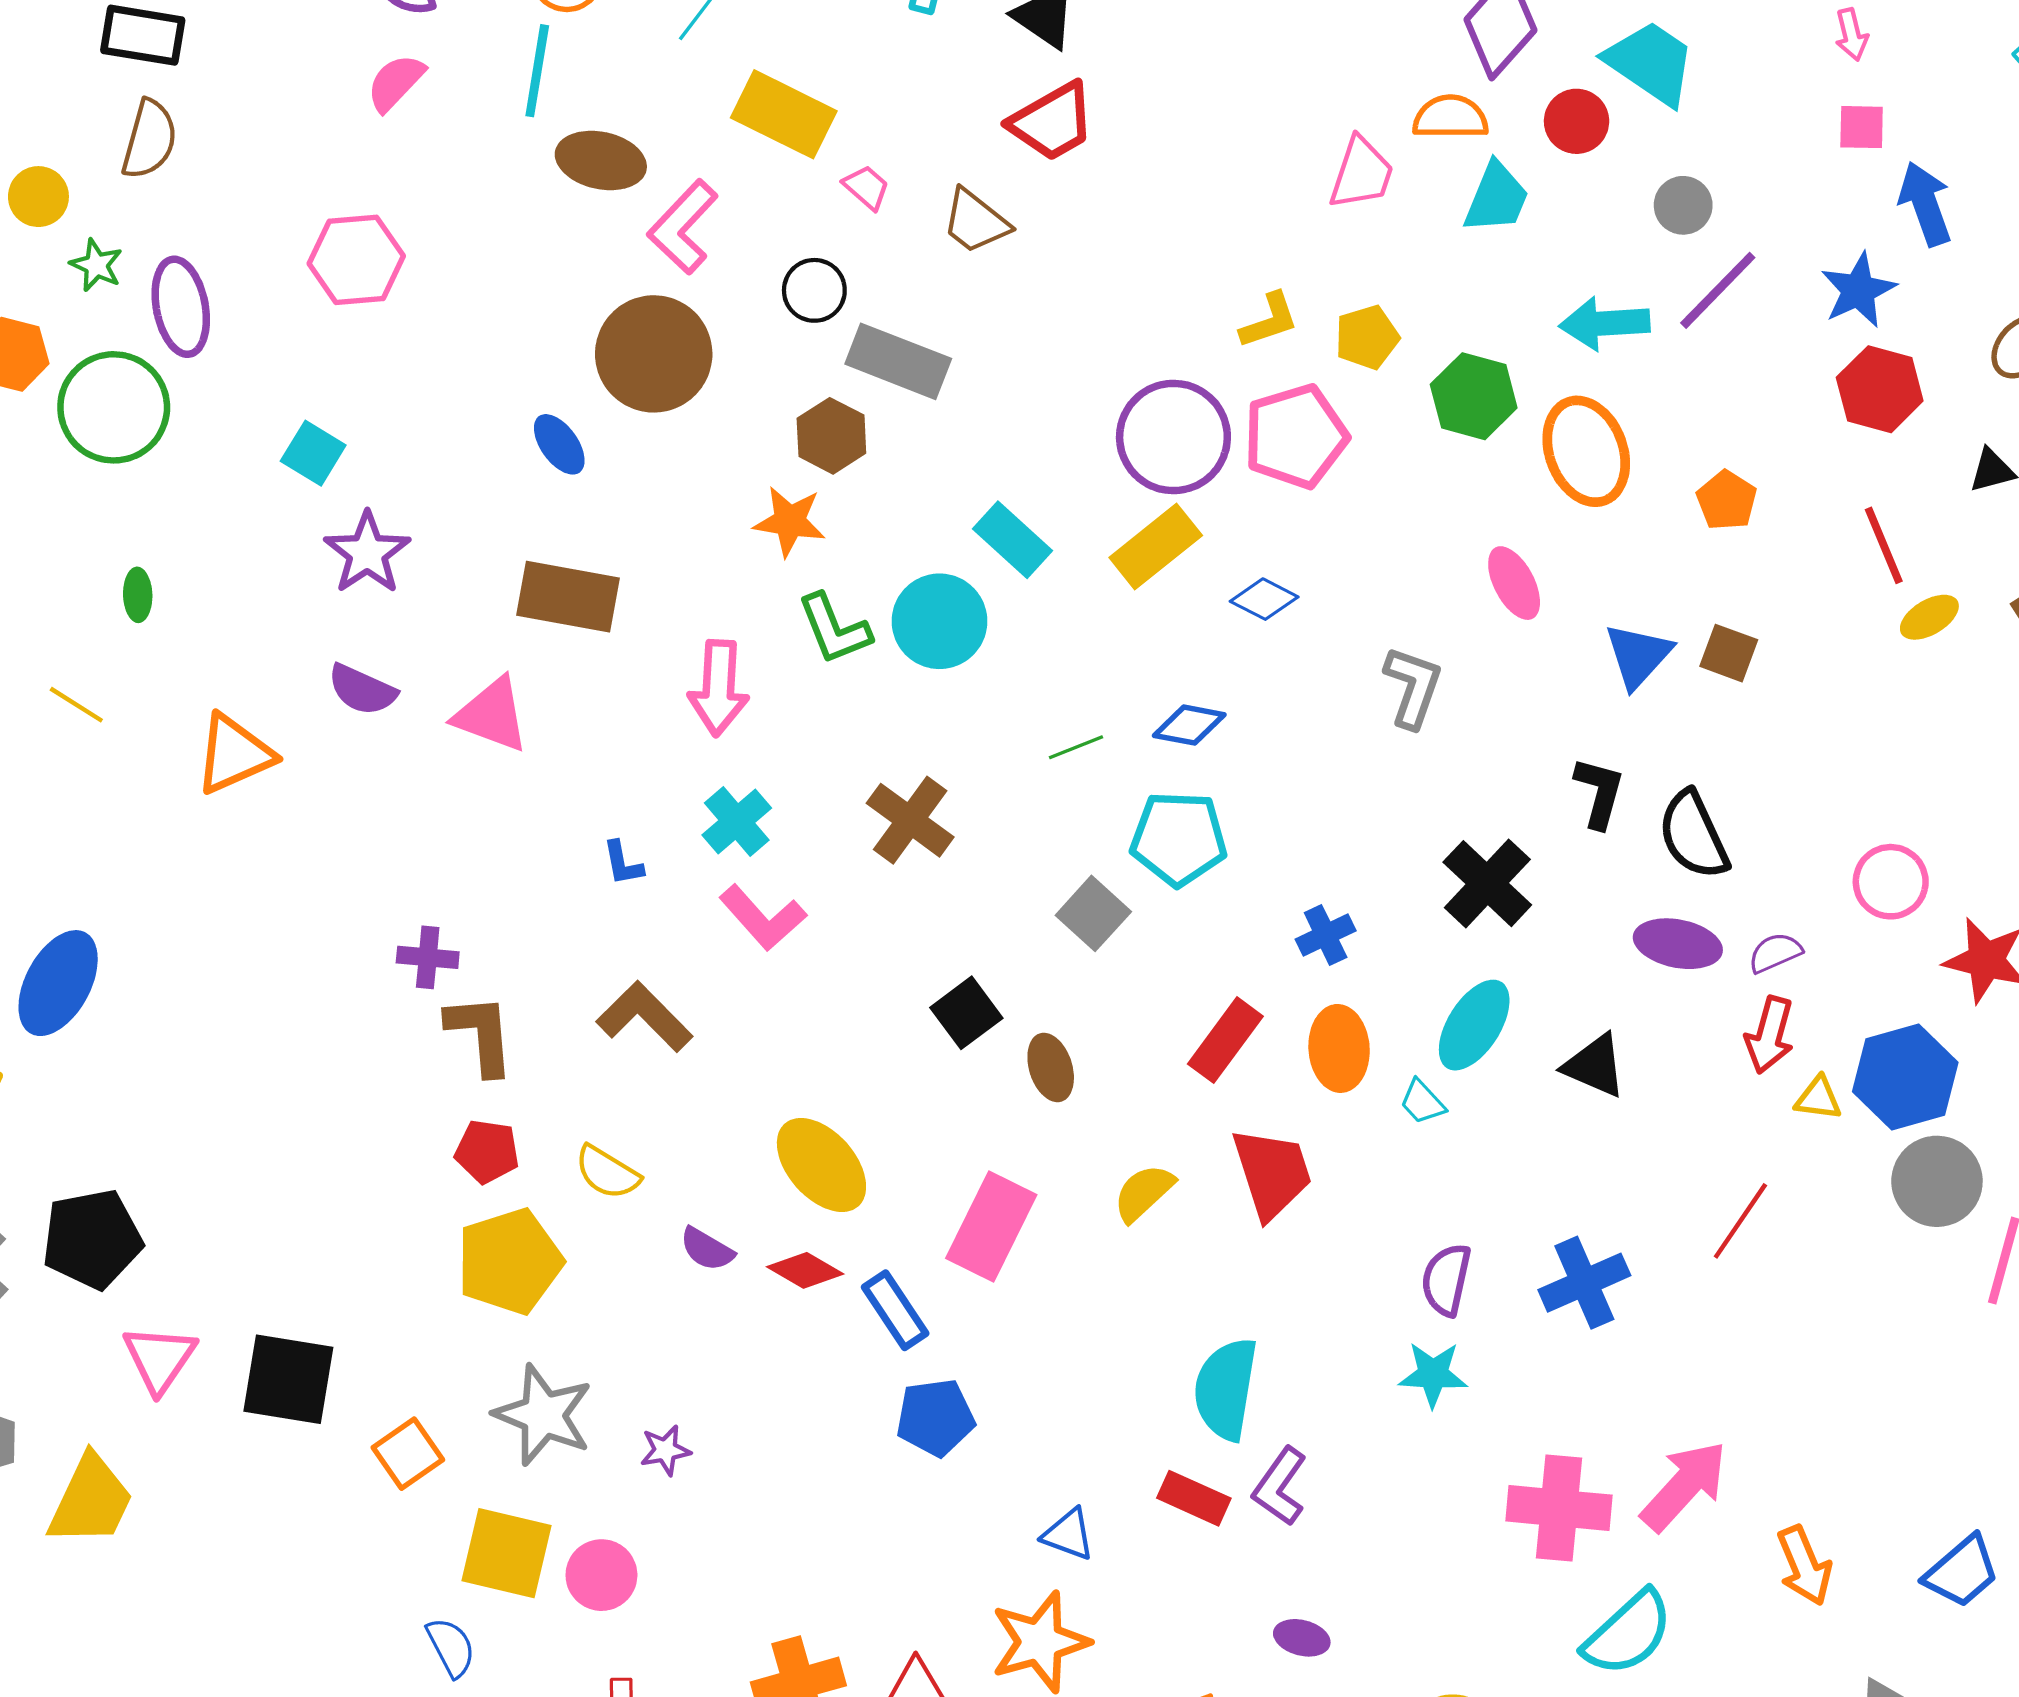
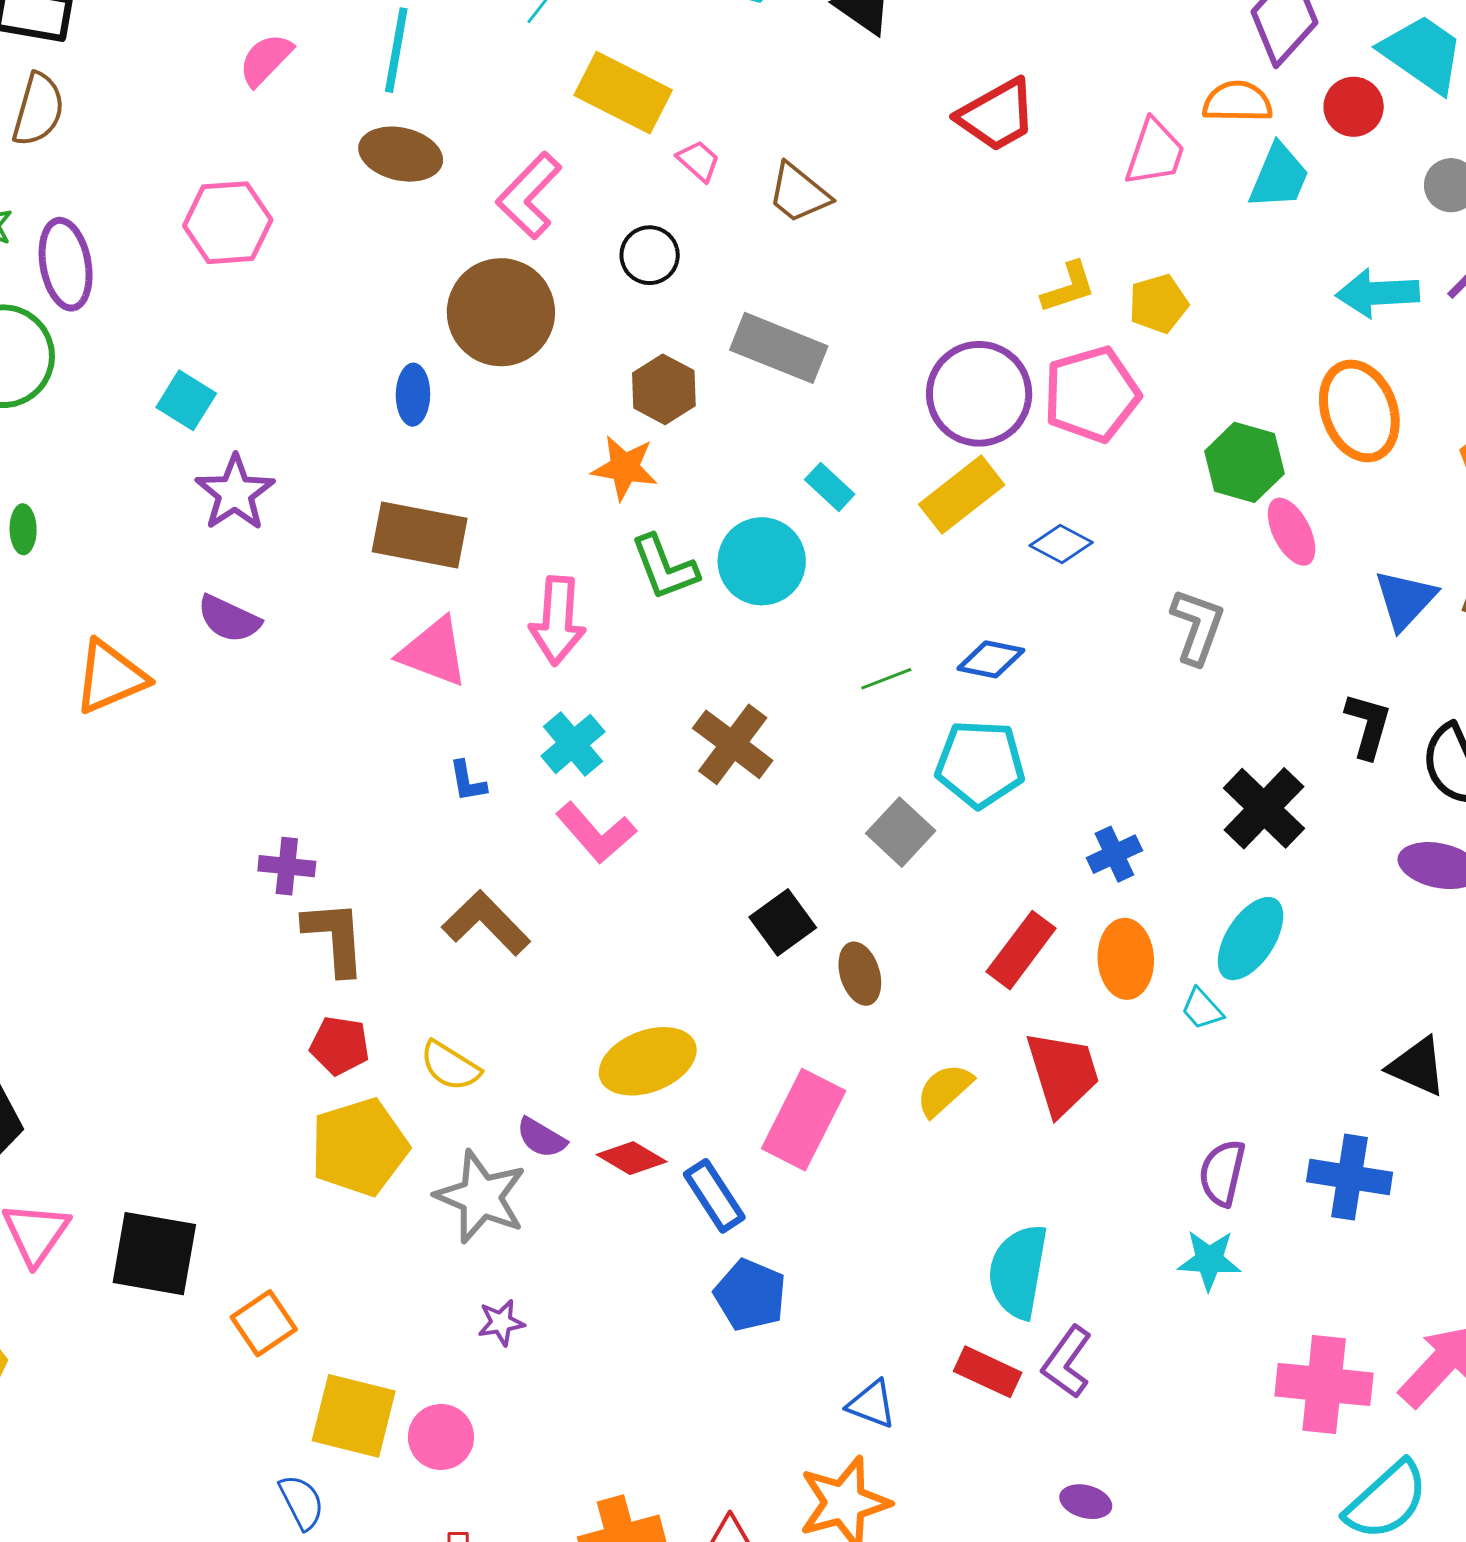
red trapezoid: (1052, 122) -> (997, 115), moved
brown ellipse: (601, 160) -> (401, 154), moved
gray rectangle: (898, 361) -> (779, 348), moved
green hexagon: (1474, 396) -> (1244, 462), moved
blue ellipse: (559, 444) -> (413, 395), turned 36
cyan rectangle: (1012, 540) -> (830, 487), size x0.7
pink triangle: (492, 715) -> (434, 652), moved
black triangle: (1595, 1066) -> (1417, 1066), moved
yellow ellipse: (821, 1165) -> (648, 1061), turned -70
blue cross: (1584, 1283) -> (1350, 1177), turned 32
gray star: (543, 1415) -> (481, 1197), moved
blue pentagon: (935, 1418) -> (750, 1295), turned 30

